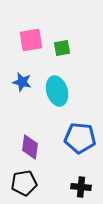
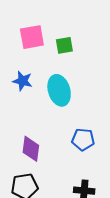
blue pentagon: (80, 138) -> (83, 139), size x0.7

